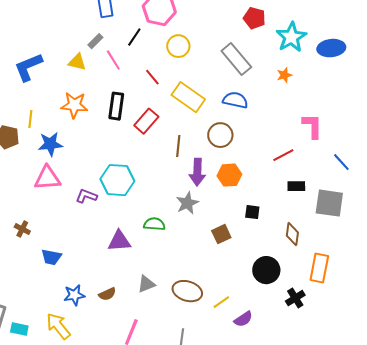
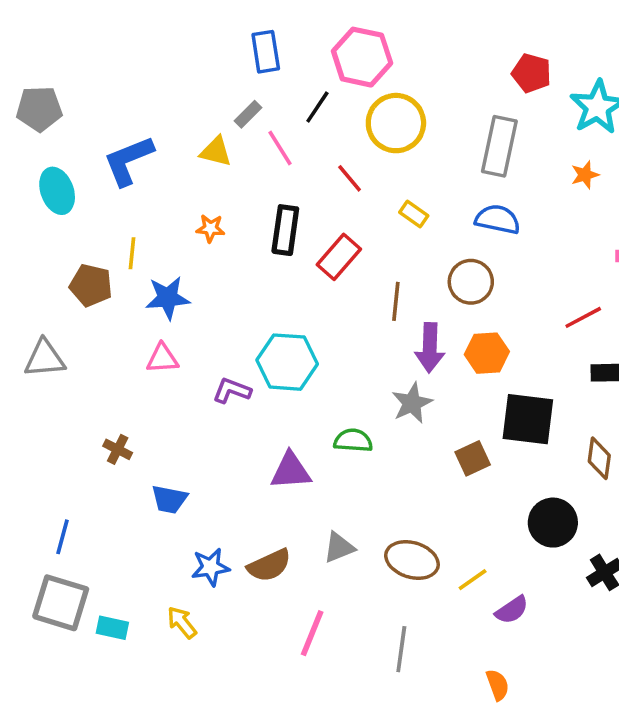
yellow circle: (178, 46) -> (396, 123), size x1.4
gray rectangle: (236, 59) -> (499, 146), turned 52
yellow rectangle: (188, 97) -> (414, 214), size x0.5
orange star: (74, 105) -> (210, 228), size x0.6
pink triangle: (47, 178) -> (162, 358), size x0.7
black square: (252, 212) -> (528, 419), size x2.0
brown semicircle: (107, 294) -> (269, 565), size x1.4
yellow arrow: (58, 326) -> (182, 622), size x0.7

